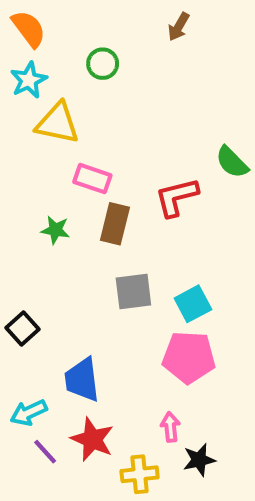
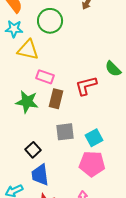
green circle: (103, 64) -> (50, 21), size x1.6
cyan star: (29, 80) -> (14, 29), turned 30
green star: (55, 230) -> (27, 102), size x1.6
black square: (23, 328) -> (33, 150), moved

